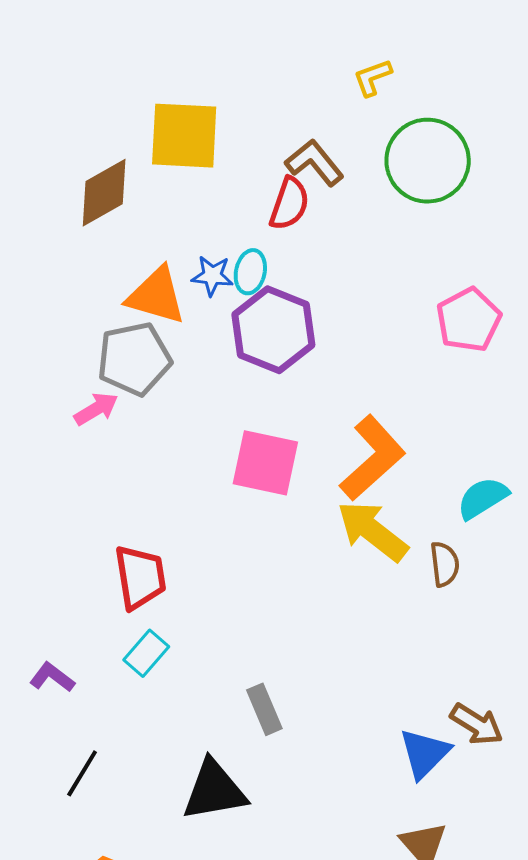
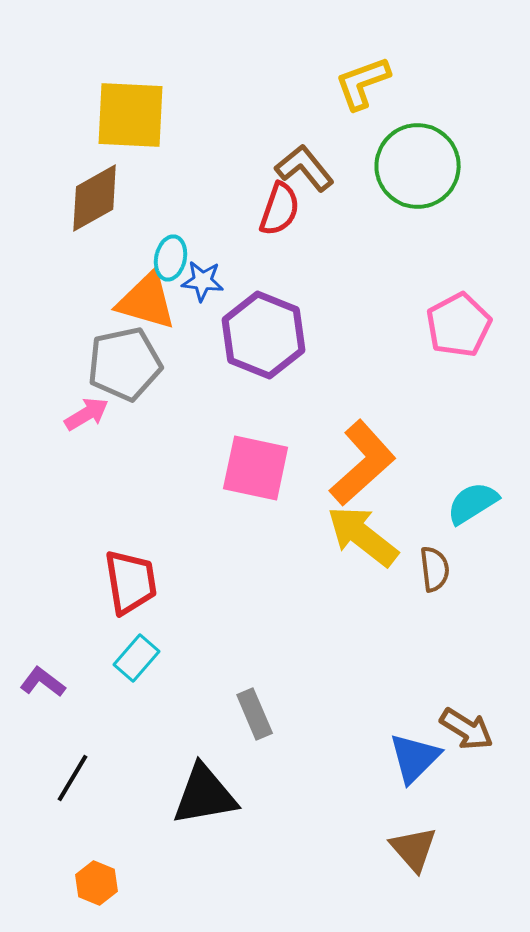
yellow L-shape: (372, 77) -> (363, 83), size x1.4
yellow square: (184, 136) -> (131, 115), moved
cyan ellipse: (250, 272) -> (171, 258), moved

